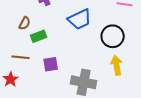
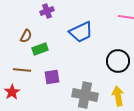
black circle: (113, 36) -> (118, 61), moved
yellow arrow: (117, 65) -> (118, 96), moved

